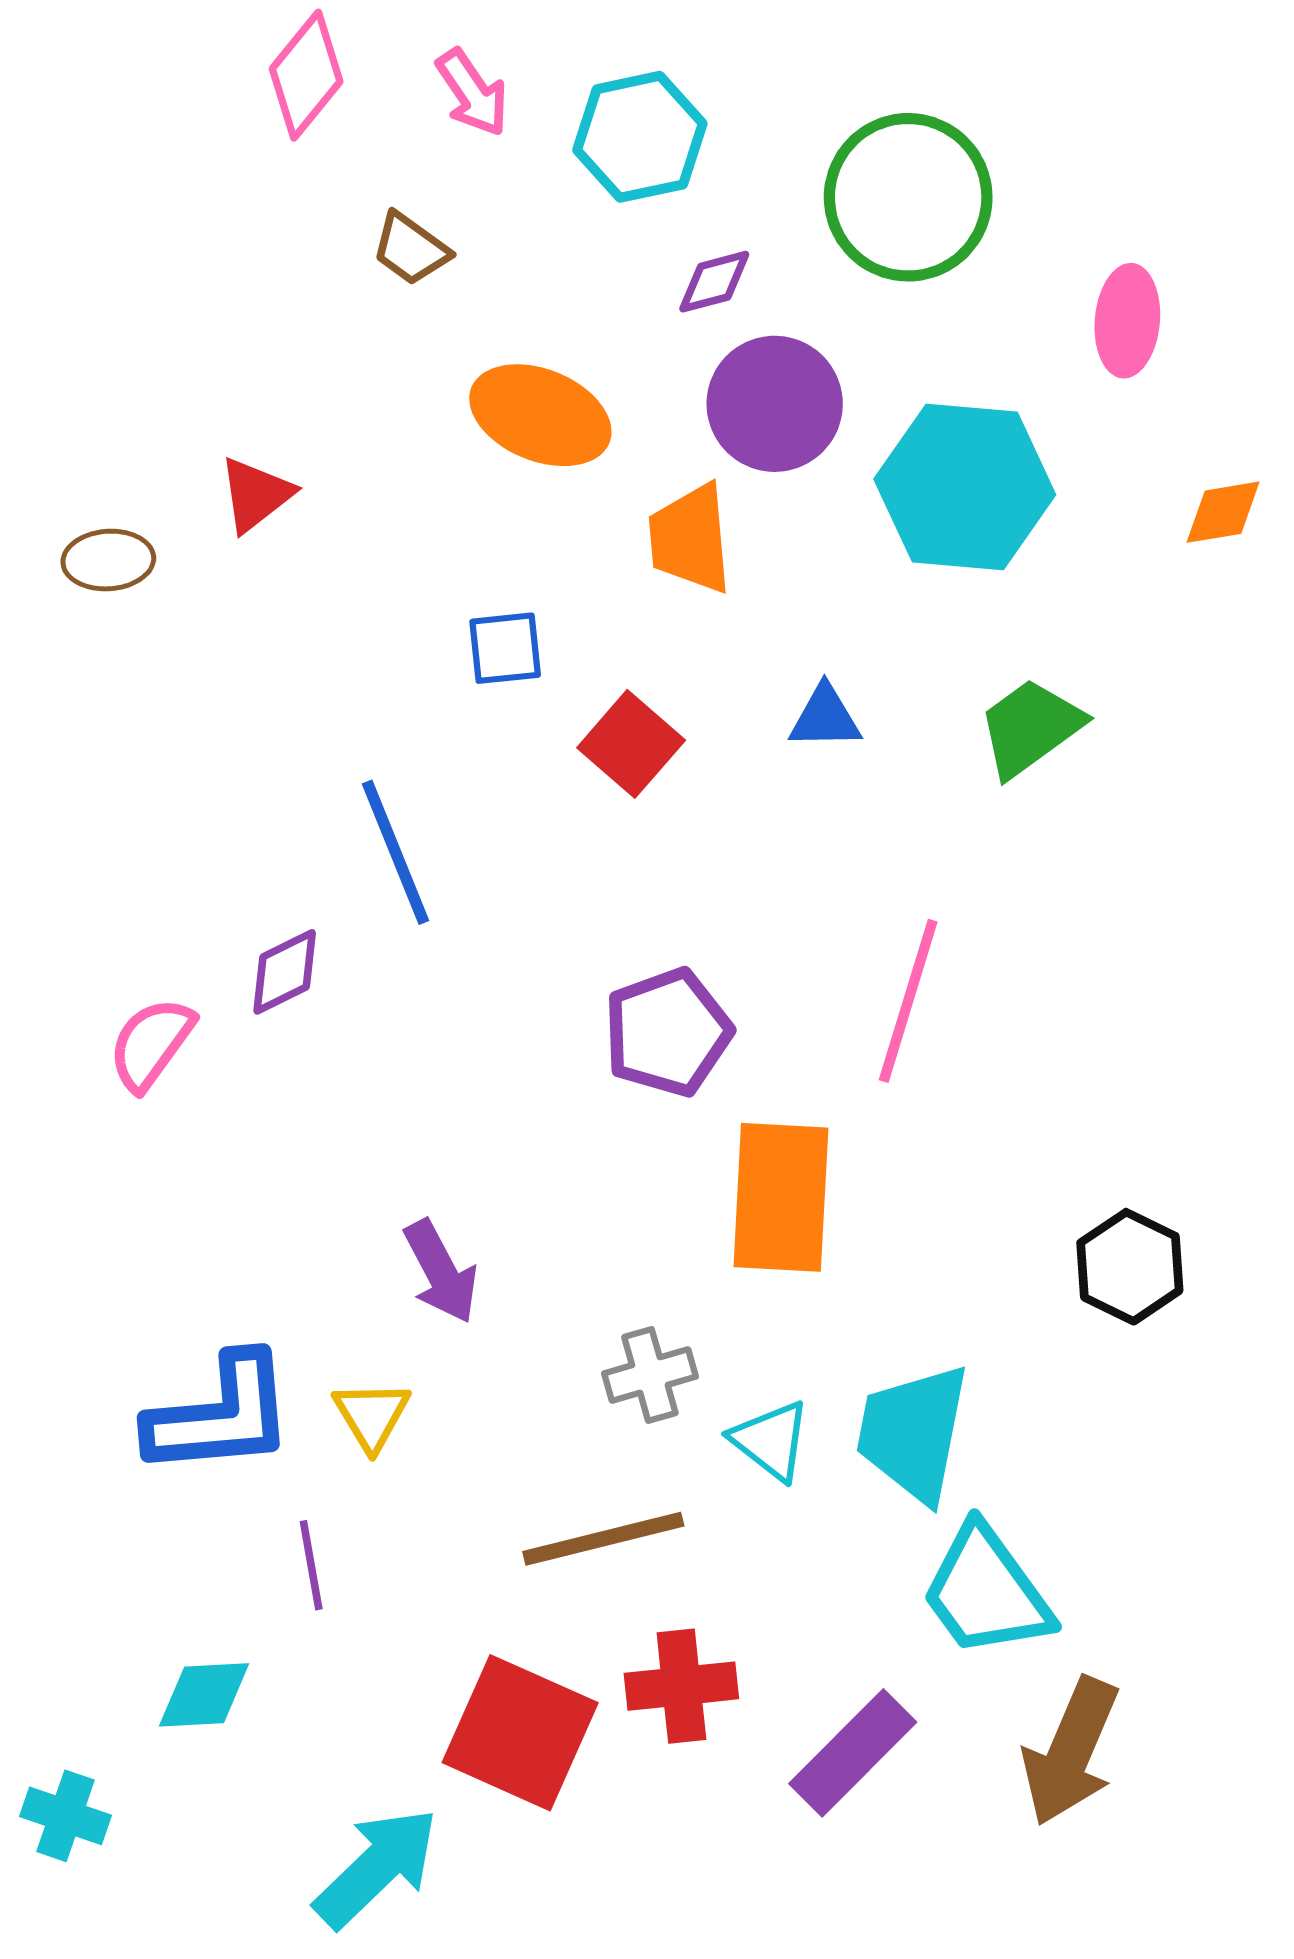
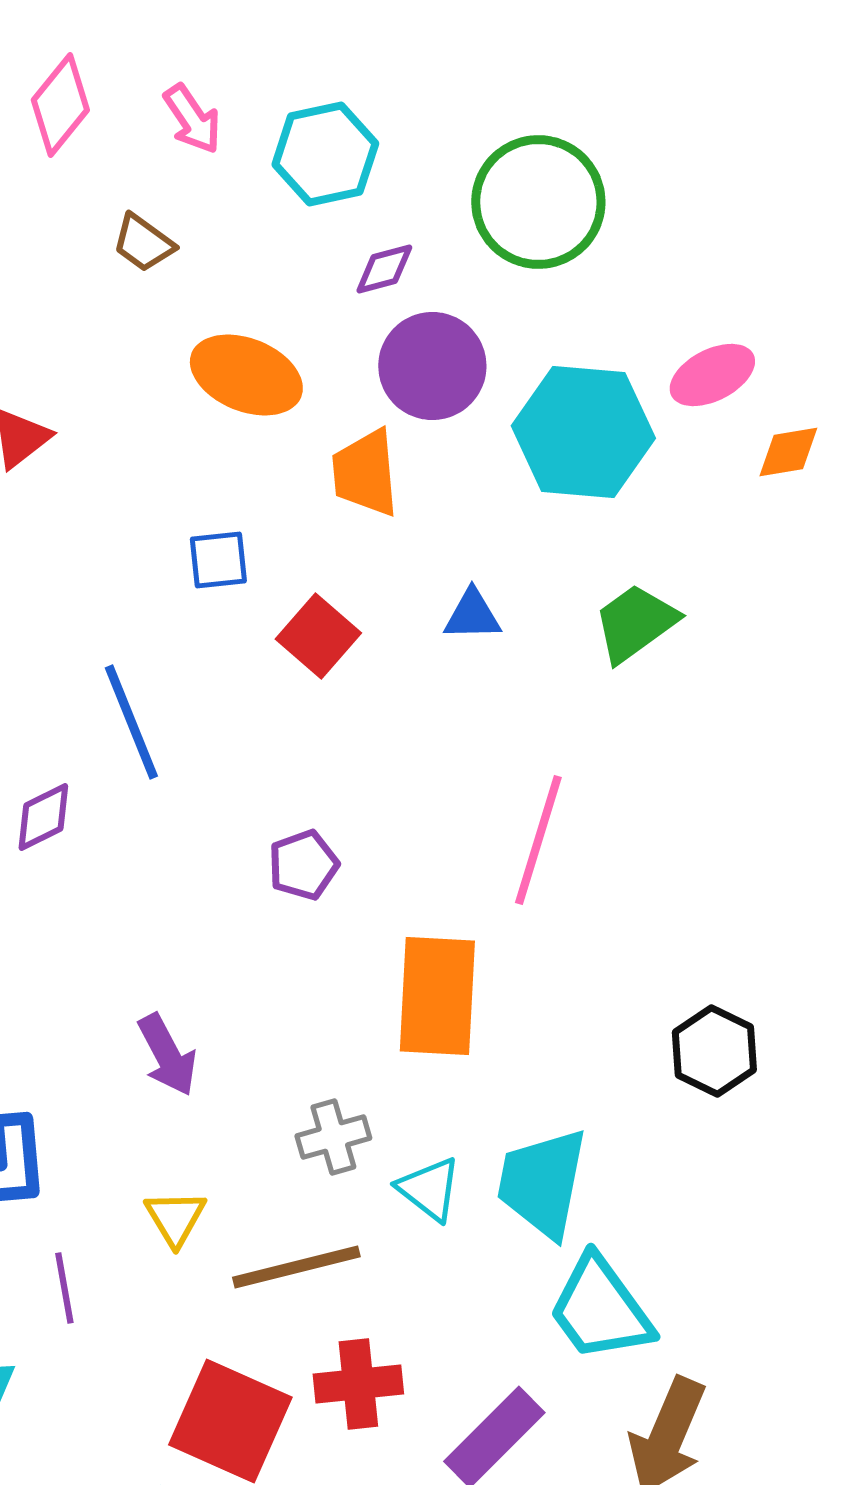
pink ellipse: (1127, 321) -> (712, 375), moved, turned 58
purple pentagon: (668, 1032) -> (303, 865), moved, size x0.7
yellow triangle: (372, 1415) -> (175, 1218), moved

